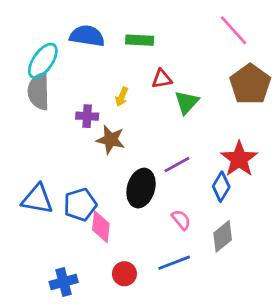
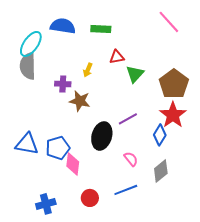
brown pentagon: (250, 84) -> (174, 84), moved

